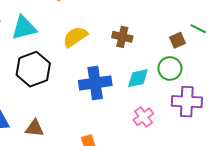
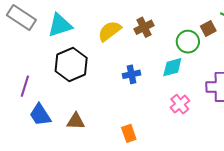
brown cross: (122, 37) -> (144, 27), moved, turned -36
green circle: (170, 68) -> (188, 42), moved
blue cross: (95, 83) -> (131, 74), size x0.6

